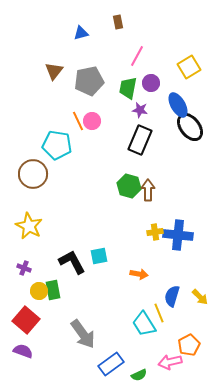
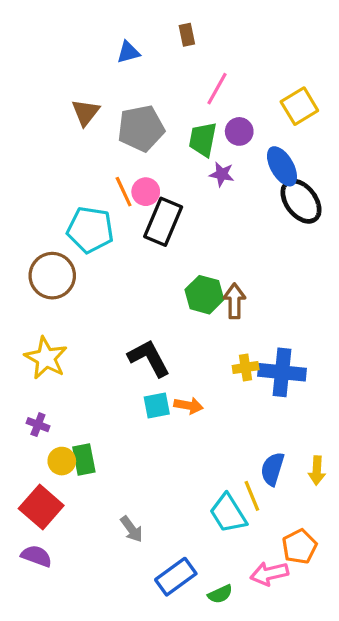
black rectangle: (140, 140) -> (163, 222), moved
black L-shape: (72, 262) -> (149, 358), moved
orange arrow: (139, 274) -> (189, 406), moved
yellow arrow: (200, 297) -> (317, 471), turned 48
gray arrow: (83, 334) -> (131, 529), size x0.6

